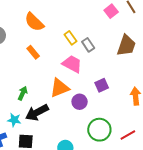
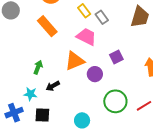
orange rectangle: (33, 52) -> (47, 26), size x1.5
black arrow: (37, 112) -> (53, 86), size x0.6

